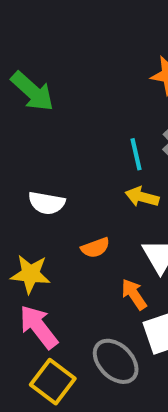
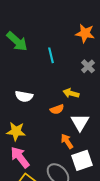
cyan line: (136, 154) -> (51, 55), moved
orange semicircle: (95, 248) -> (57, 109), moved

